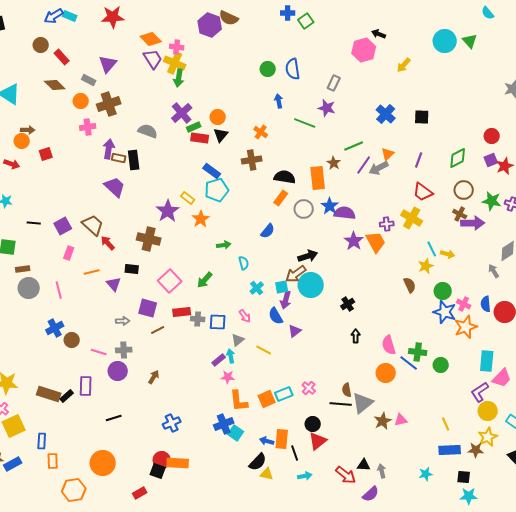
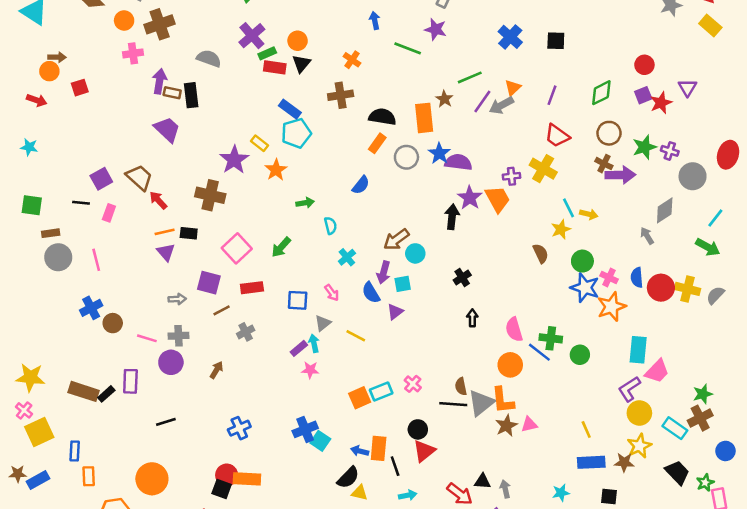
green star: (492, 201) -> (644, 147), turned -30
black line: (34, 223) -> (81, 203), moved
black arrow: (308, 256) -> (452, 217), moved, turned -66
orange line: (92, 272) -> (165, 232), moved
cyan circle: (311, 285) -> (415, 253), size x0.6
cyan square: (282, 287) -> (403, 284), moved
gray cross: (198, 319) -> (246, 332), moved, turned -32
orange L-shape: (239, 401) -> (503, 400), moved

